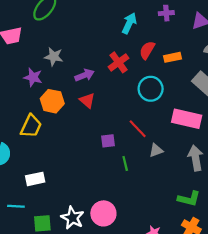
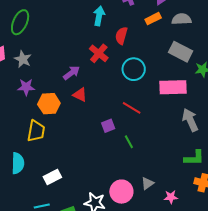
gray star: (54, 57) -> (23, 59), moved, turned 30
orange rectangle: (172, 57) -> (153, 19), moved
gray triangle: (156, 150) -> (148, 183), moved

